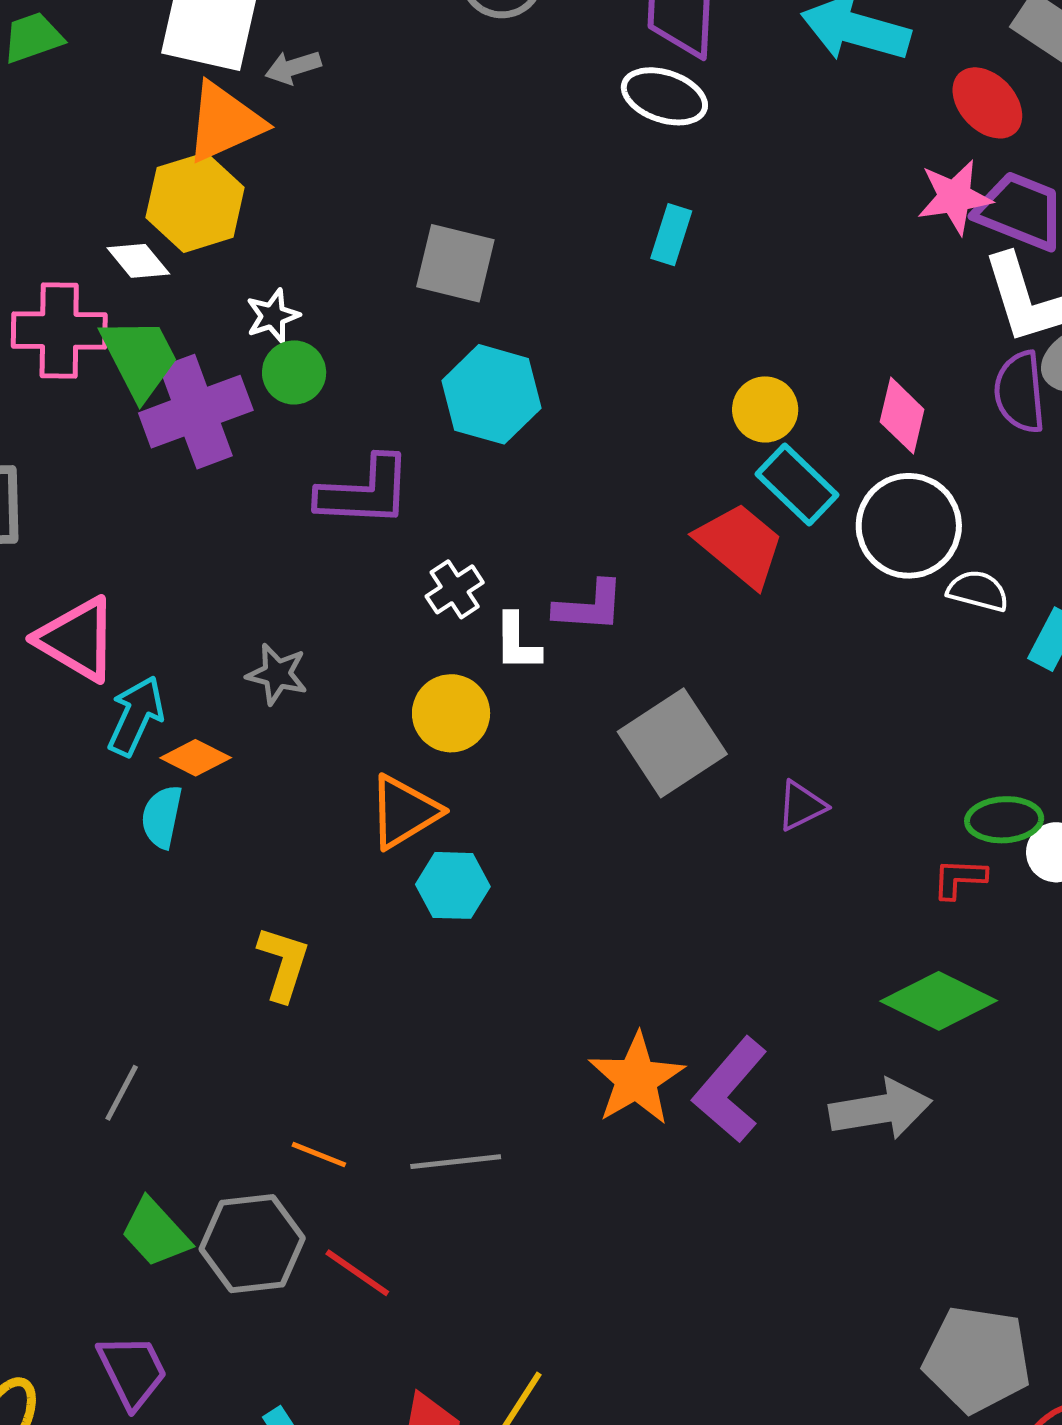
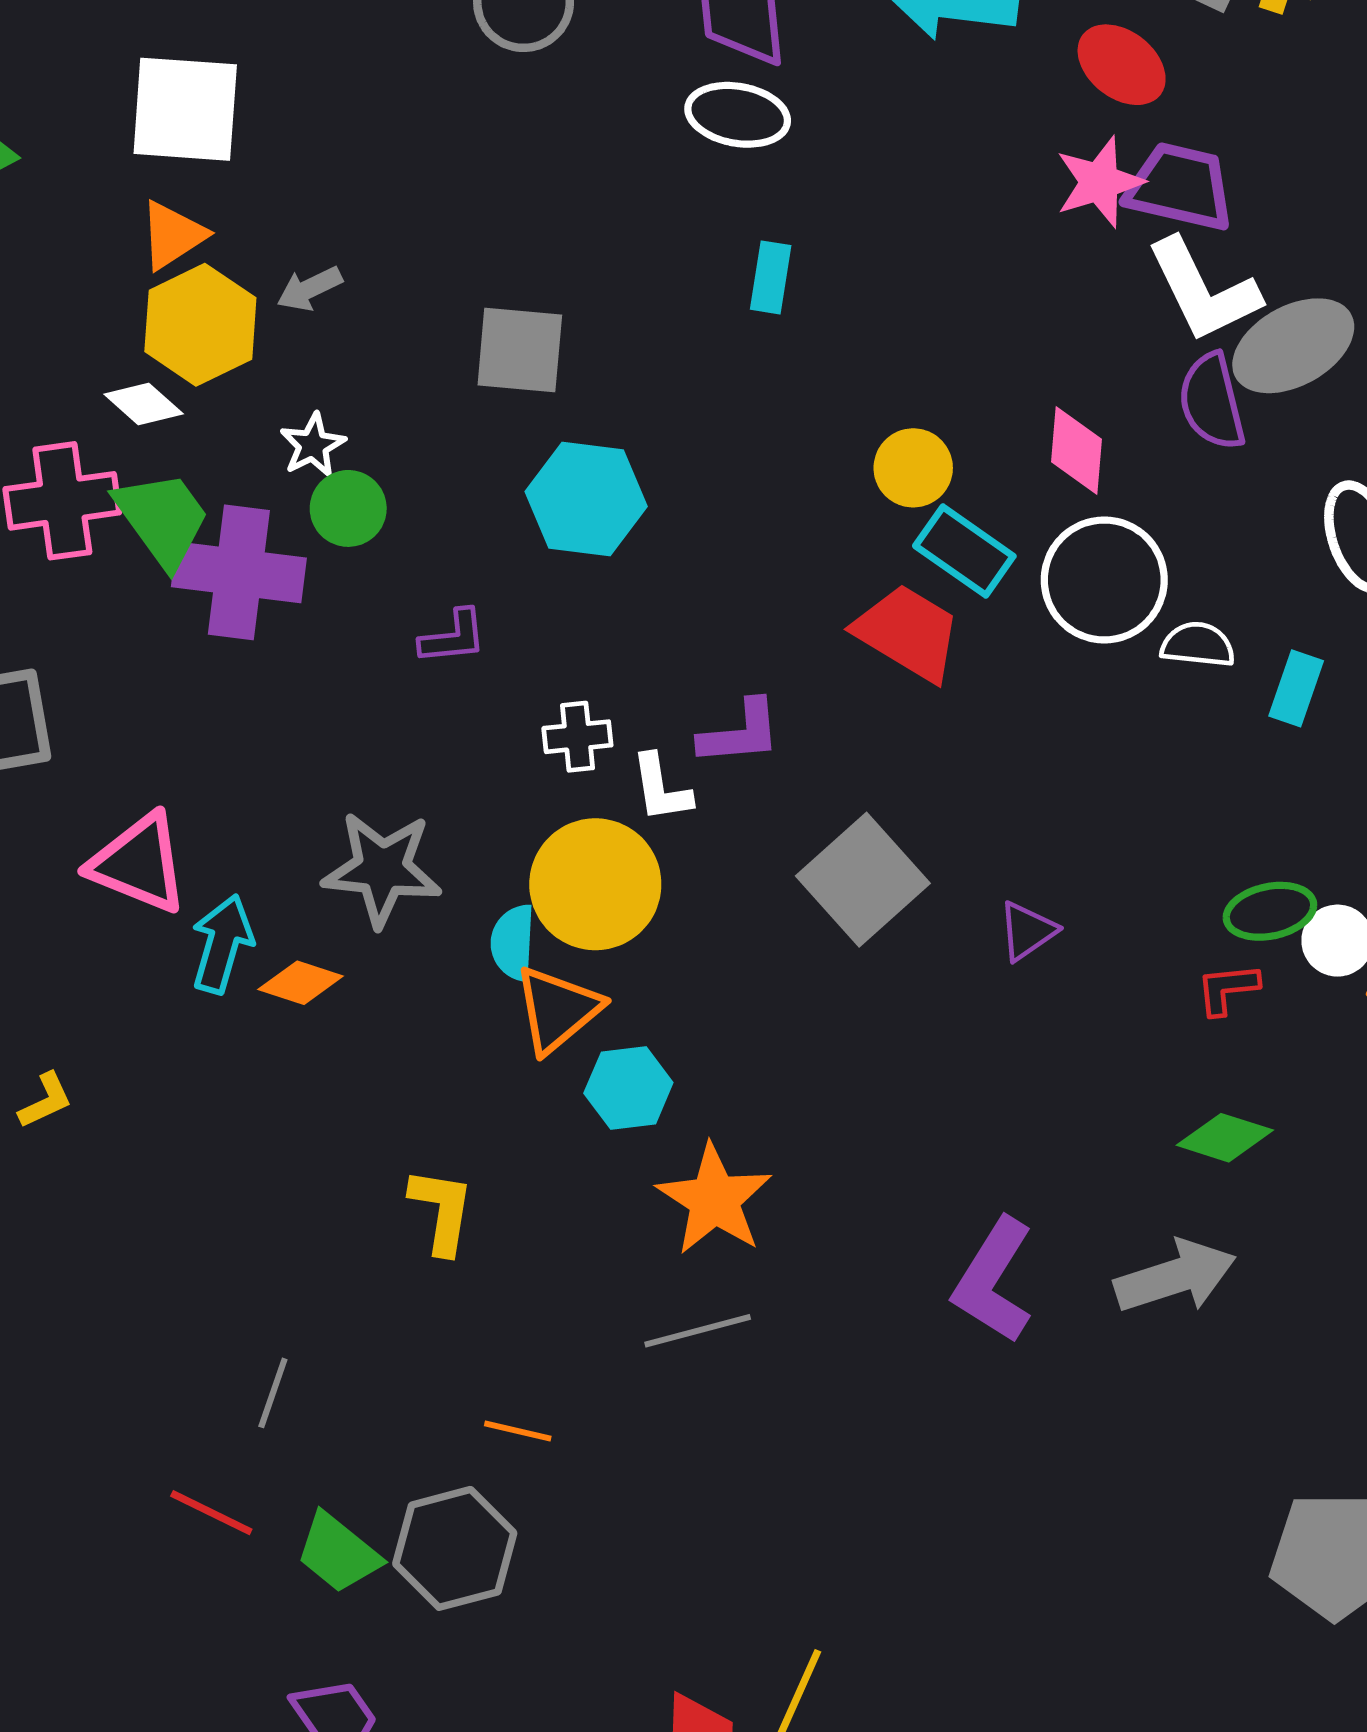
gray arrow: (293, 67) -> (310, 289), moved
orange triangle: (224, 122) -> (173, 235), moved, size x0.7
purple cross: (196, 412) -> (239, 572), turned 36
purple L-shape: (365, 492) -> (453, 637), size x0.6
white cross: (455, 589) -> (577, 737), turned 36
gray star: (277, 674) -> (382, 869), size x1.6
yellow circle: (451, 713) -> (595, 884), size x1.4
cyan semicircle: (162, 817) -> (513, 943), moved
green diamond: (939, 1001) -> (1225, 1138), size x0.7
orange star: (636, 1079) -> (714, 1199), moved
gray line: (456, 1162) -> (698, 1331), moved
red line: (357, 1273) -> (211, 1513), moved

